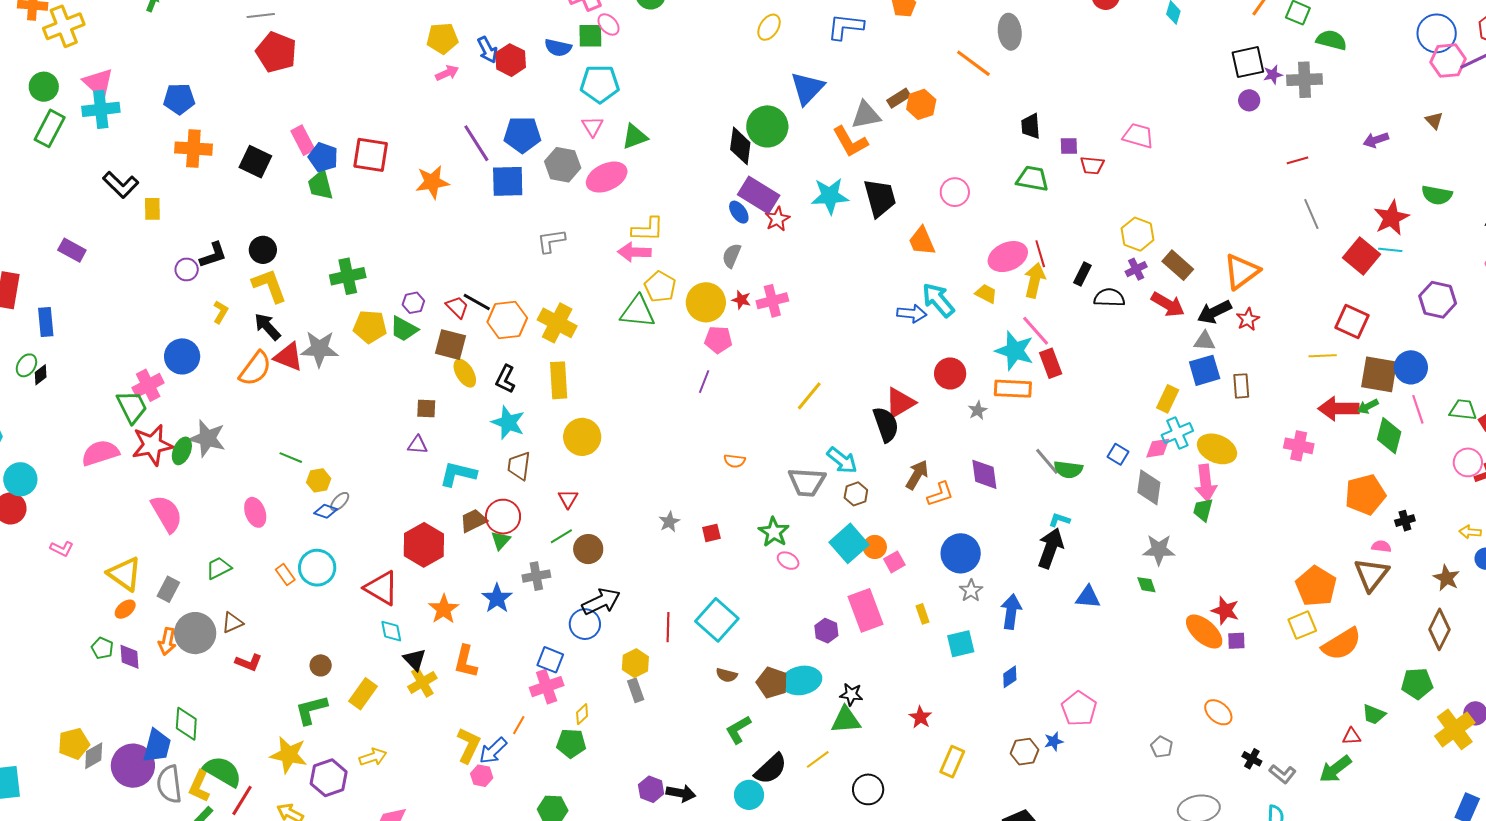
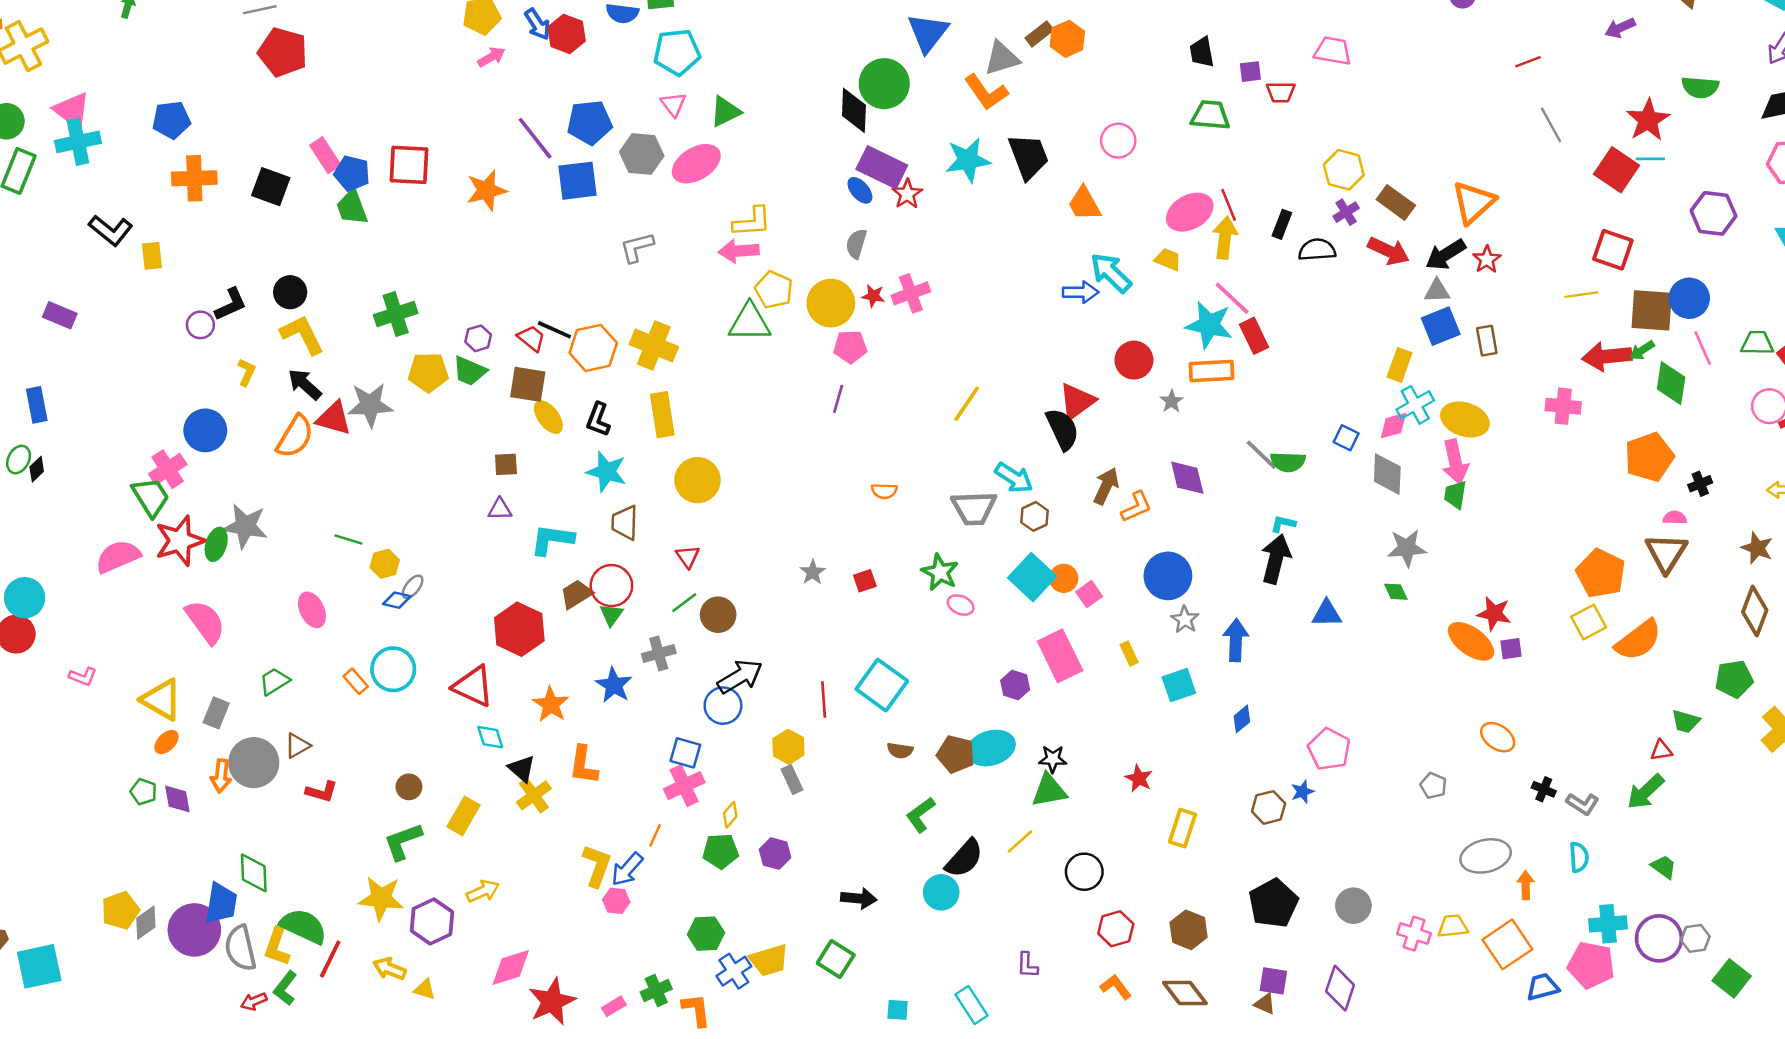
purple hexagon: (651, 789) -> (775, 854), moved

